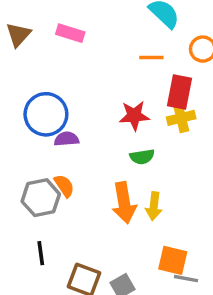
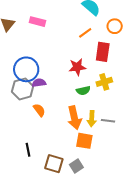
orange line: (151, 57) -> (85, 33), turned -32
yellow cross: (181, 118) -> (104, 82), moved
gray hexagon: (41, 198) -> (23, 89), moved
orange square: (173, 260) -> (84, 141), moved
gray line: (186, 279) -> (108, 121), moved

